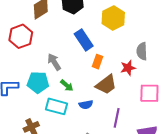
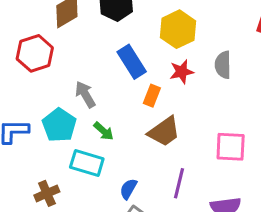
gray semicircle: (142, 51) -> (223, 65), moved
red star: (128, 68) -> (182, 72), moved
cyan pentagon: (38, 82) -> (59, 125), turned 30
blue semicircle: (86, 105) -> (128, 189), moved, turned 128

